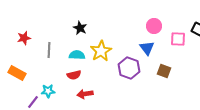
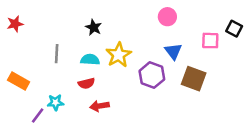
pink circle: (154, 26) -> (167, 17), moved
red star: (24, 38) -> (15, 24), moved
brown square: (164, 71) -> (194, 79), size x1.5

